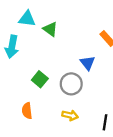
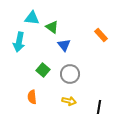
blue triangle: (88, 63) -> (64, 45), moved

